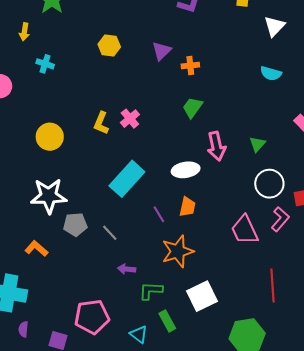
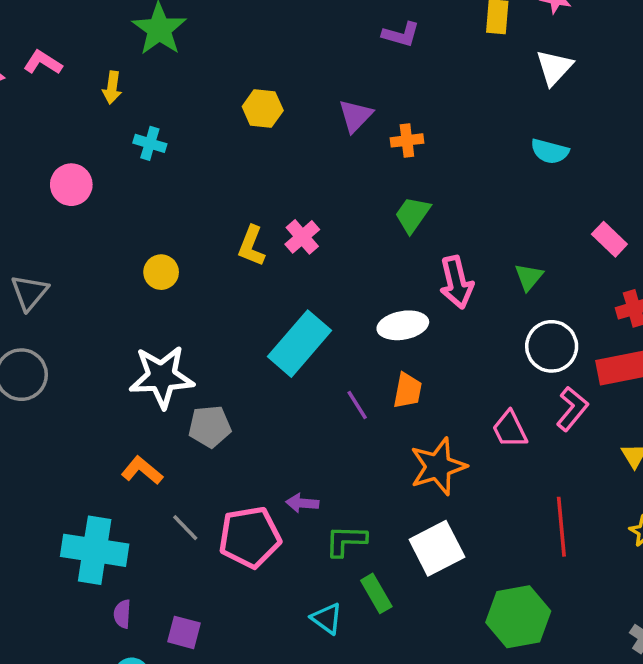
yellow circle: (50, 137) -> (161, 272), size x0.7
pink trapezoid: (245, 230) -> (510, 429), size x0.7
gray line: (110, 233) -> (185, 528), moved
orange star: (178, 251) -> (438, 466), moved
pink pentagon: (92, 317) -> (250, 537), moved

